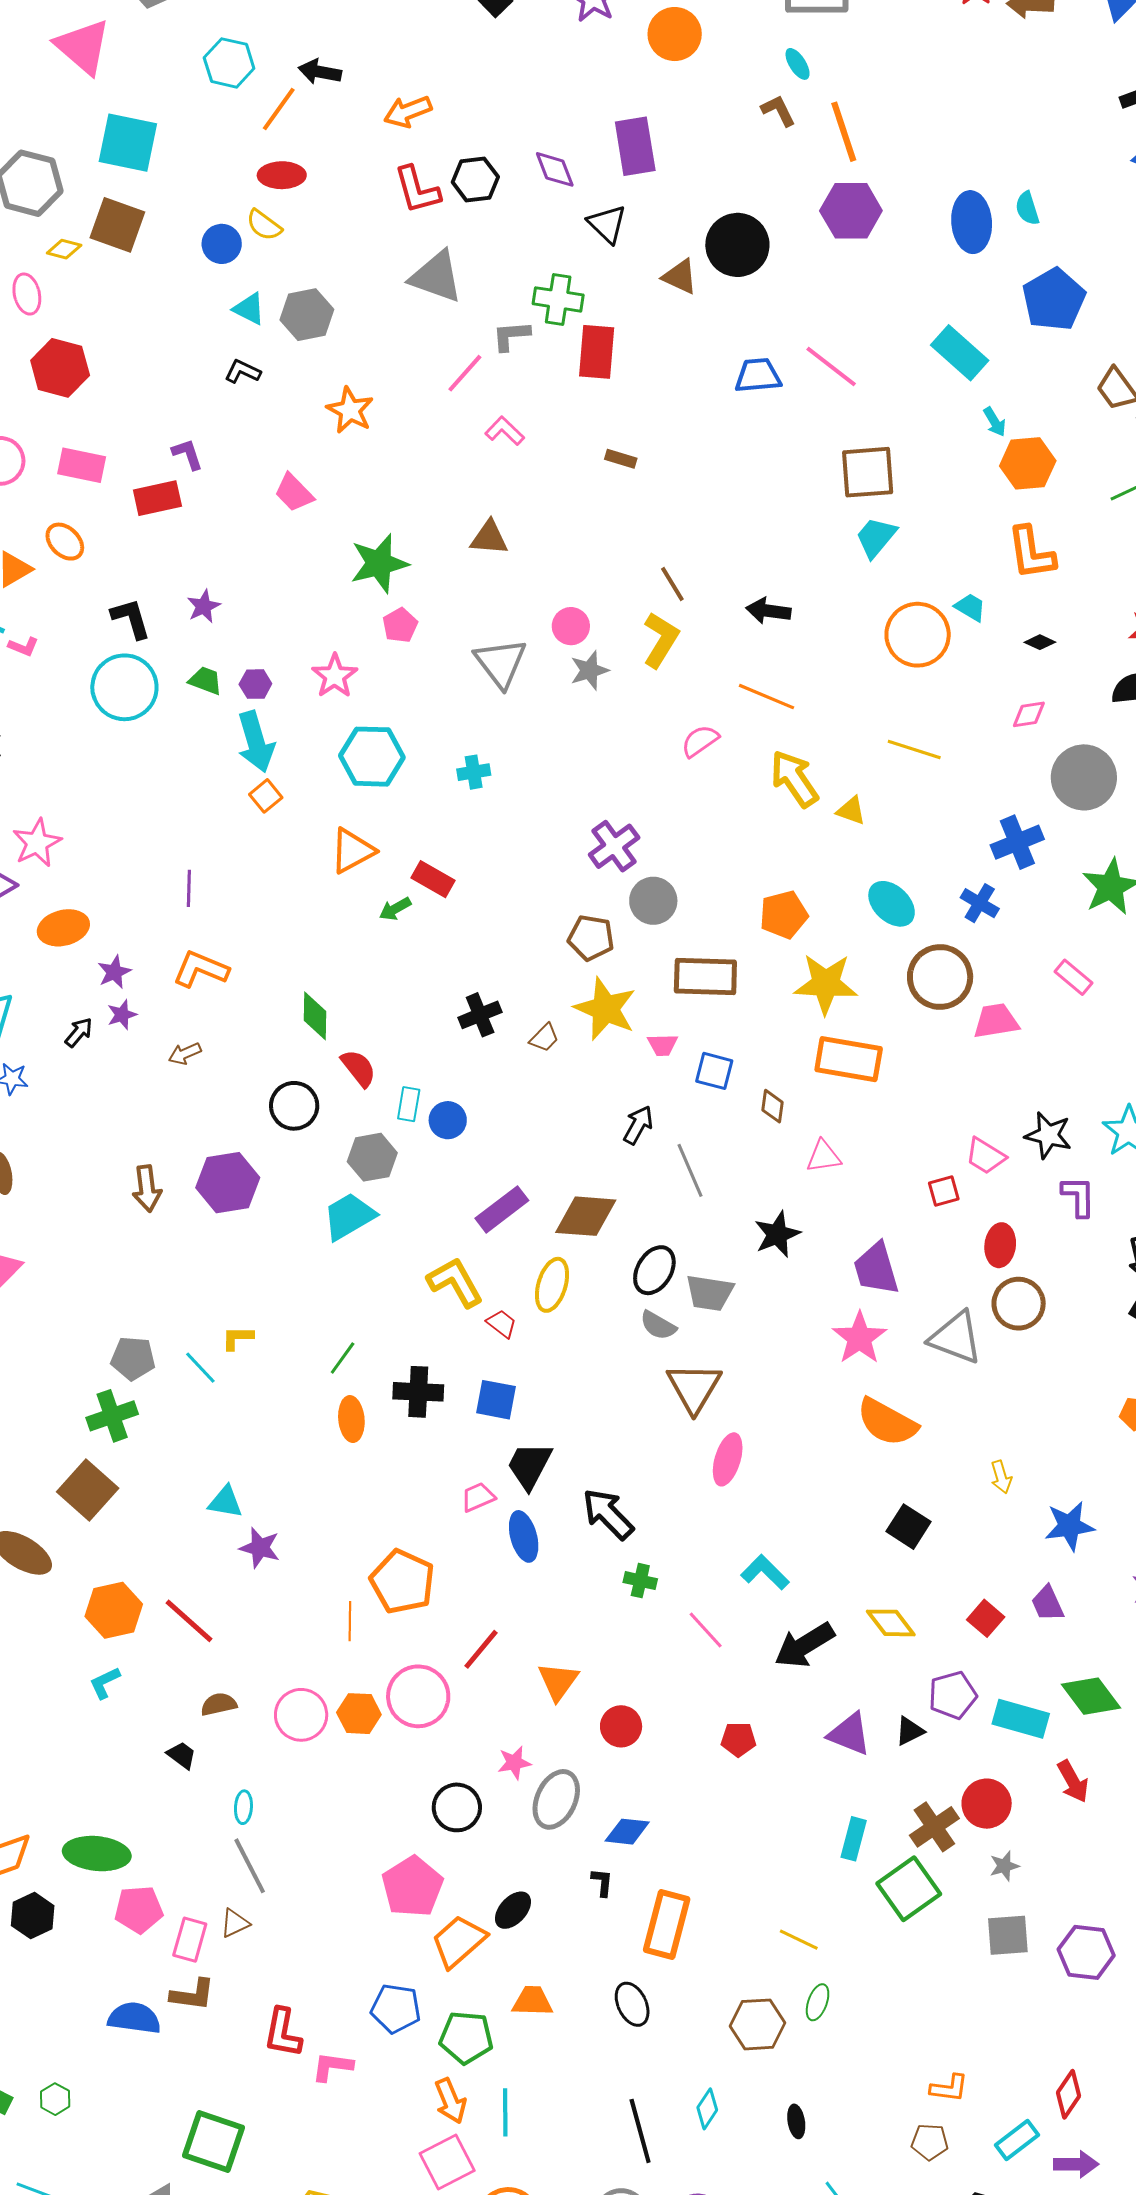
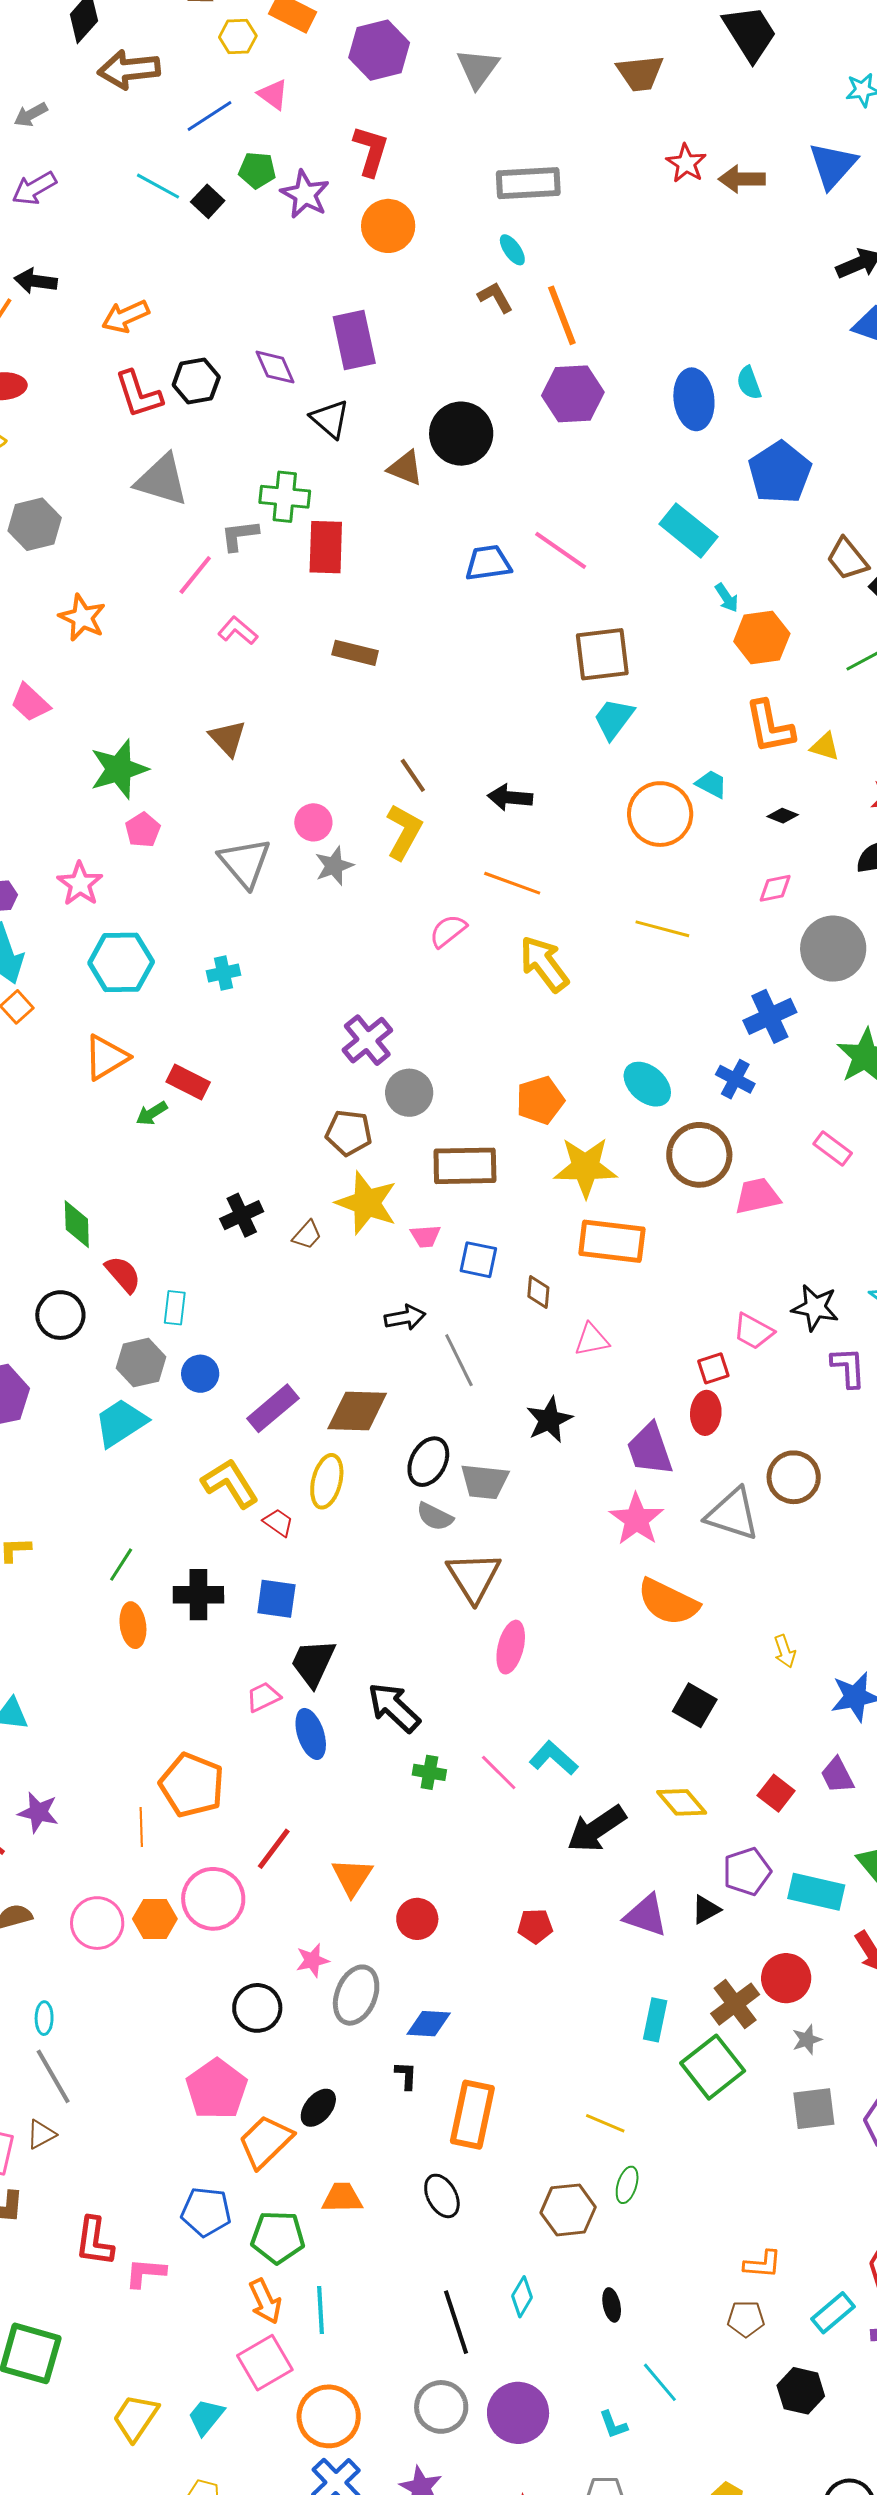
brown rectangle: (621, 459) -> (355, 653), size x1.4
brown triangle: (489, 538) -> (228, 738), turned 45
yellow triangle: (851, 811) -> (825, 747), moved
blue circle: (448, 1120) -> (200, 1374), moved
black arrow: (638, 1125) -> (405, 1317), turned 54
red ellipse: (1000, 1245) -> (706, 1413), moved
purple star: (260, 1548) -> (38, 1812), moved
pink line: (706, 1630) -> (499, 1773), moved

